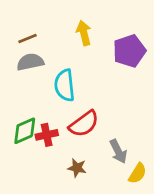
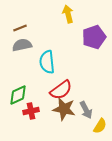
yellow arrow: (84, 33) -> (68, 14), moved
red cross: (47, 135) -> (31, 111), moved
brown star: (77, 168) -> (64, 109), moved, size x1.6

